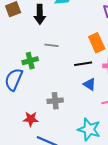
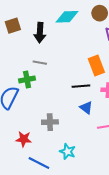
gray line: (51, 45) -> (40, 63), moved
cyan star: (89, 129) -> (68, 152), moved, size x0.7

